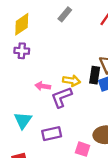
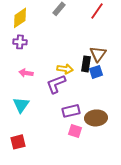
pink arrow: (43, 86) -> (26, 73), moved
purple rectangle: (52, 134) -> (71, 111), moved

